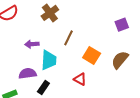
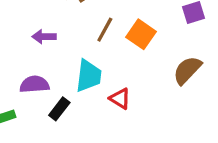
orange square: (92, 56) -> (141, 34), moved
cyan trapezoid: (49, 60) -> (89, 76), moved

